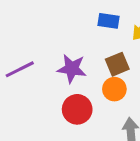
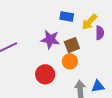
purple star: (72, 69) -> (50, 39), moved

